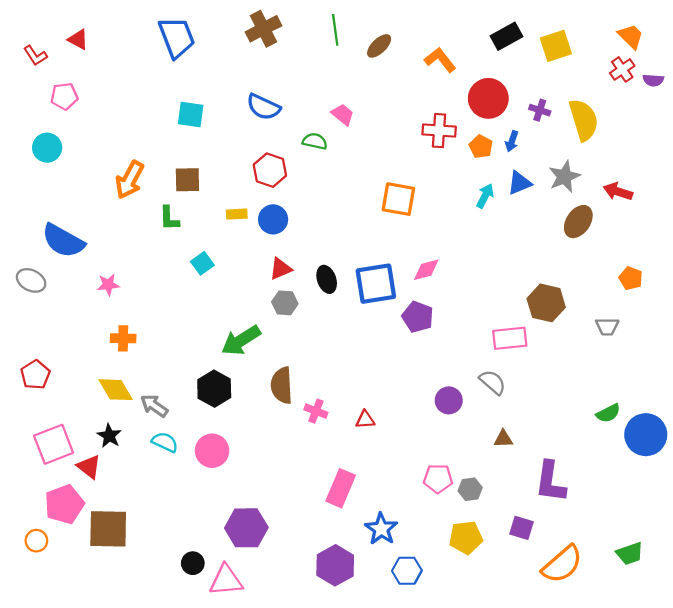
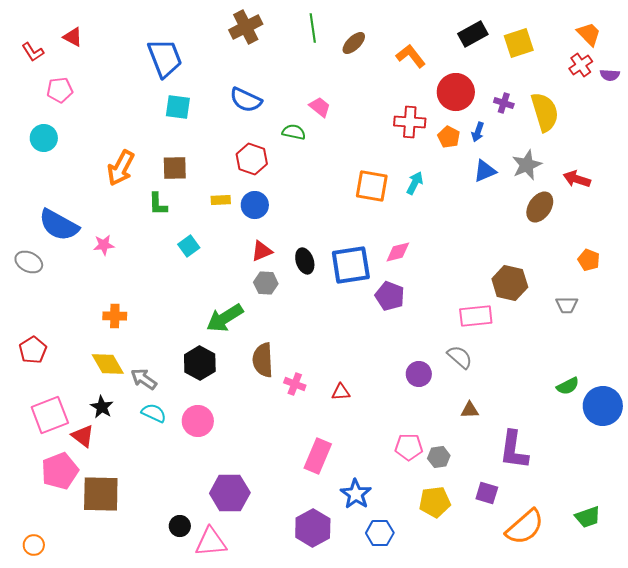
blue trapezoid: (177, 37) -> (165, 58), moved
cyan arrow: (485, 196) -> (415, 183), moved
pink star: (108, 285) -> (104, 245), moved
orange circle: (36, 541) -> (34, 545), moved

